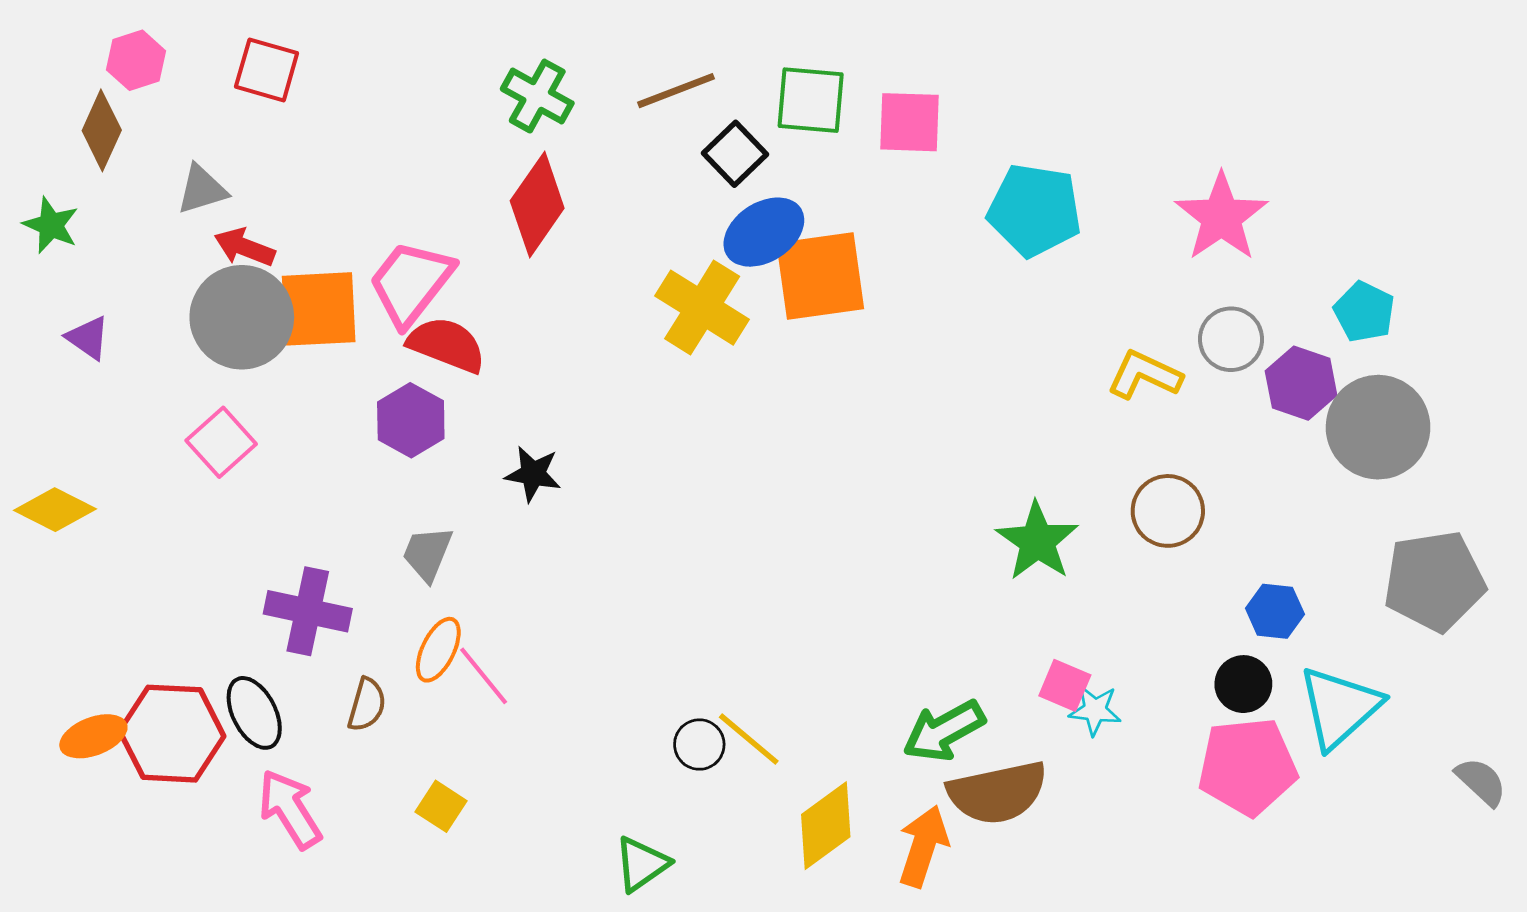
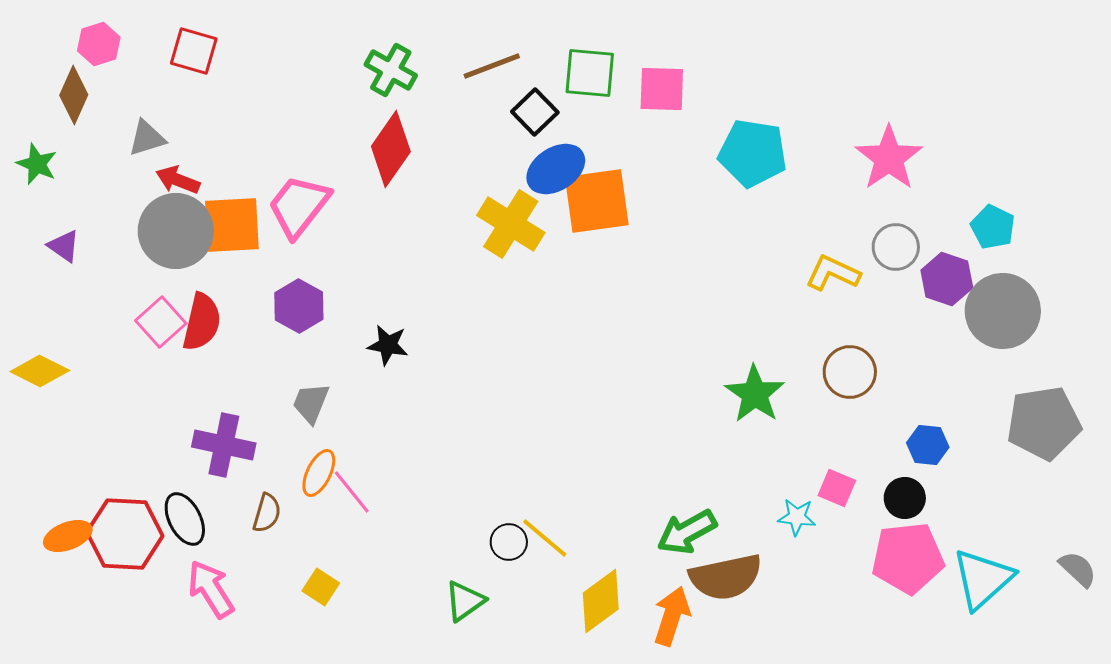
red semicircle: (447, 345) -> (202, 322), moved, turned 82
pink square: (1065, 685) -> (837, 488), moved
cyan triangle: (1340, 707) -> (983, 579), moved
green triangle: (642, 864) -> (465, 601), moved

